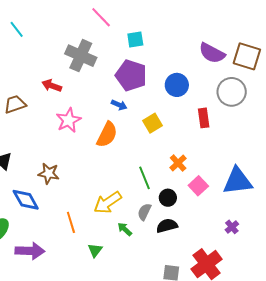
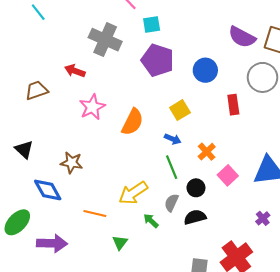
cyan square: (135, 39) -> (152, 24), moved
blue arrow: (119, 105) -> (173, 139), moved
orange line: (71, 222) -> (95, 214), turned -60

